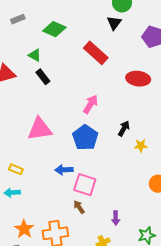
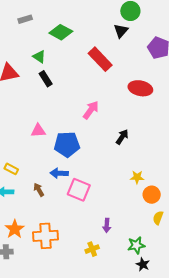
pink triangle: (40, 129) -> (38, 131), size x0.6
blue pentagon: (85, 138) -> (67, 144), moved, turned 30
yellow star: (141, 146) -> (137, 177), moved
brown arrow: (79, 207) -> (39, 190), moved

